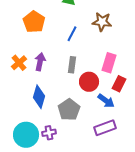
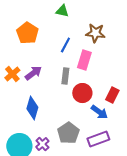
purple arrow: (40, 62) -> (33, 73), turned 42
pink rectangle: (109, 63) -> (84, 60), moved
gray pentagon: (69, 110) -> (68, 133), moved
purple cross: (49, 133) -> (42, 144), turned -32

